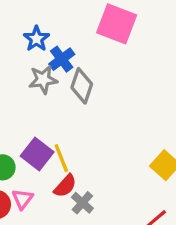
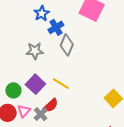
gray star: (43, 80) -> (35, 51), moved
yellow line: (61, 158) -> (61, 83), moved, turned -42
gray cross: (82, 203) -> (41, 114), moved

